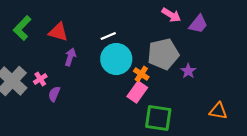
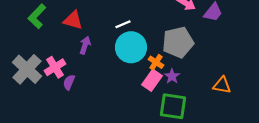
purple star: (188, 71) -> (172, 76), moved
pink cross: (40, 79) -> (55, 67), size x1.5
orange triangle: (218, 111) -> (222, 85), moved

